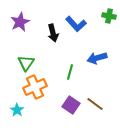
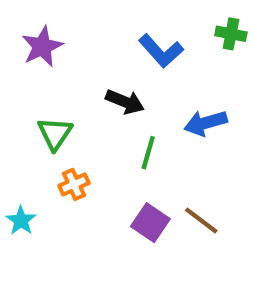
black arrow: (53, 33) -> (125, 102), moved, turned -54
orange cross: (35, 87) -> (74, 184), size x0.6
cyan star: (17, 110) -> (21, 220), moved

